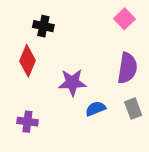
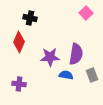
purple semicircle: (127, 68) -> (76, 54), moved
blue semicircle: (95, 109) -> (66, 75), turned 32

